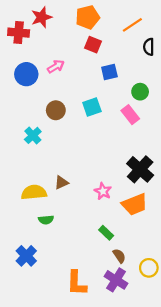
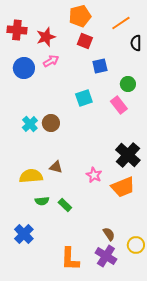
red star: (42, 17) -> (46, 37), moved
brown circle: (56, 110) -> (51, 123), moved
brown triangle: (61, 182) -> (56, 167), turned 40
green rectangle: (106, 233) -> (65, 205), moved

